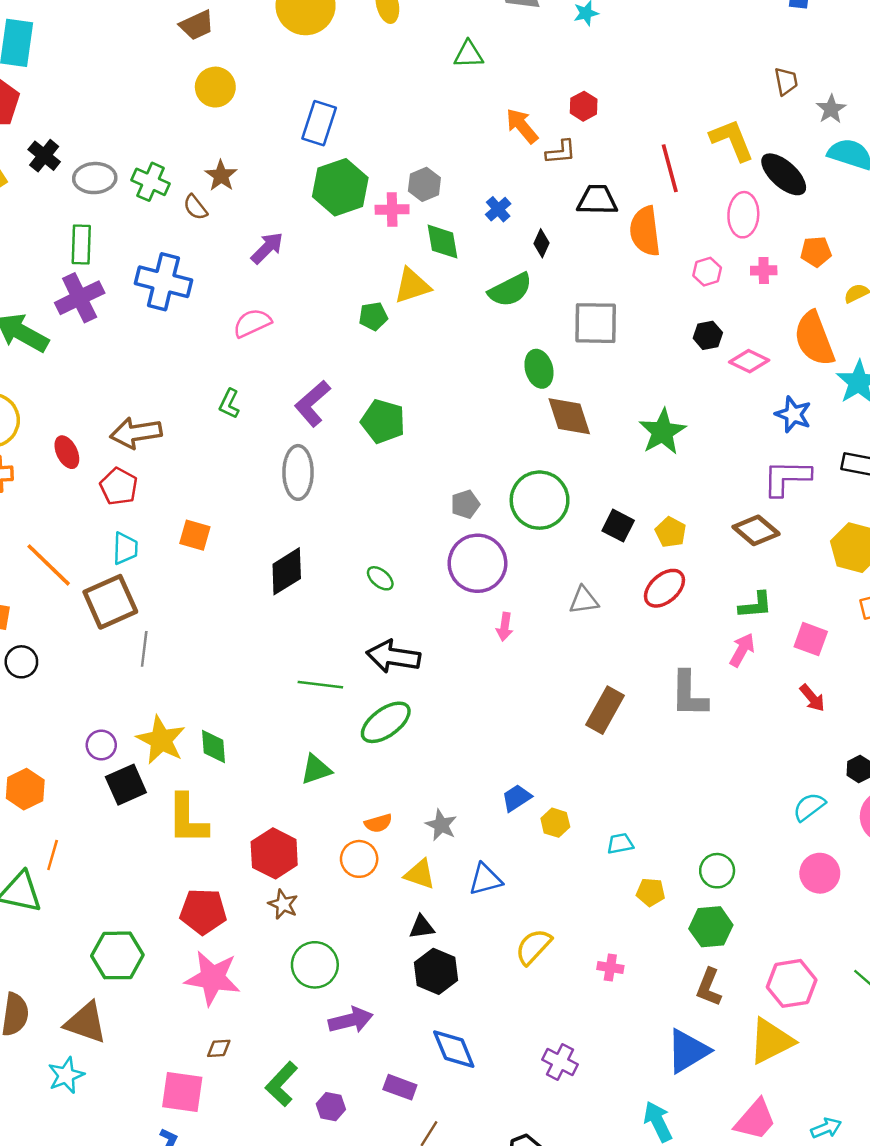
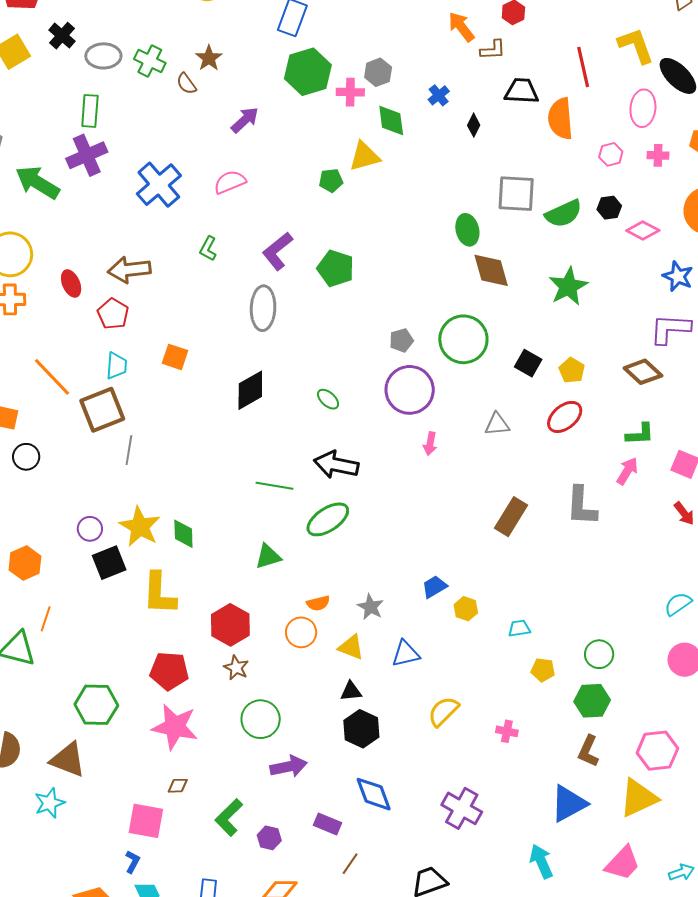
blue cross: (163, 282) -> (159, 185), moved, turned 33
green semicircle: (510, 290) -> (564, 214), moved
purple cross: (560, 1062) -> (462, 808), size x1.4

